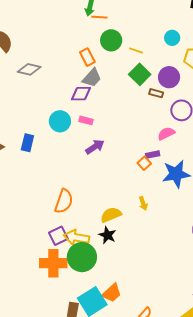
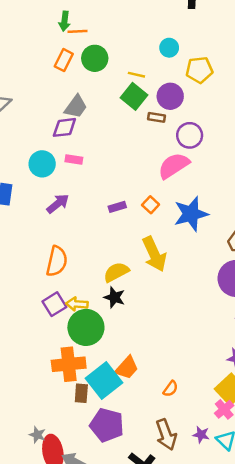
yellow line: (136, 51) -> (136, 75), moved
orange rectangle: (87, 57) -> (64, 60), moved, turned 60
pink semicircle: (166, 134) -> (174, 166), size x1.5
purple arrow: (95, 147) -> (58, 204), moved
purple rectangle: (153, 155) -> (117, 207), moved
yellow arrow: (143, 203) -> (154, 254), size x2.0
yellow arrow: (76, 237) -> (77, 304), size x0.7
orange cross: (53, 263) -> (69, 364), moved

